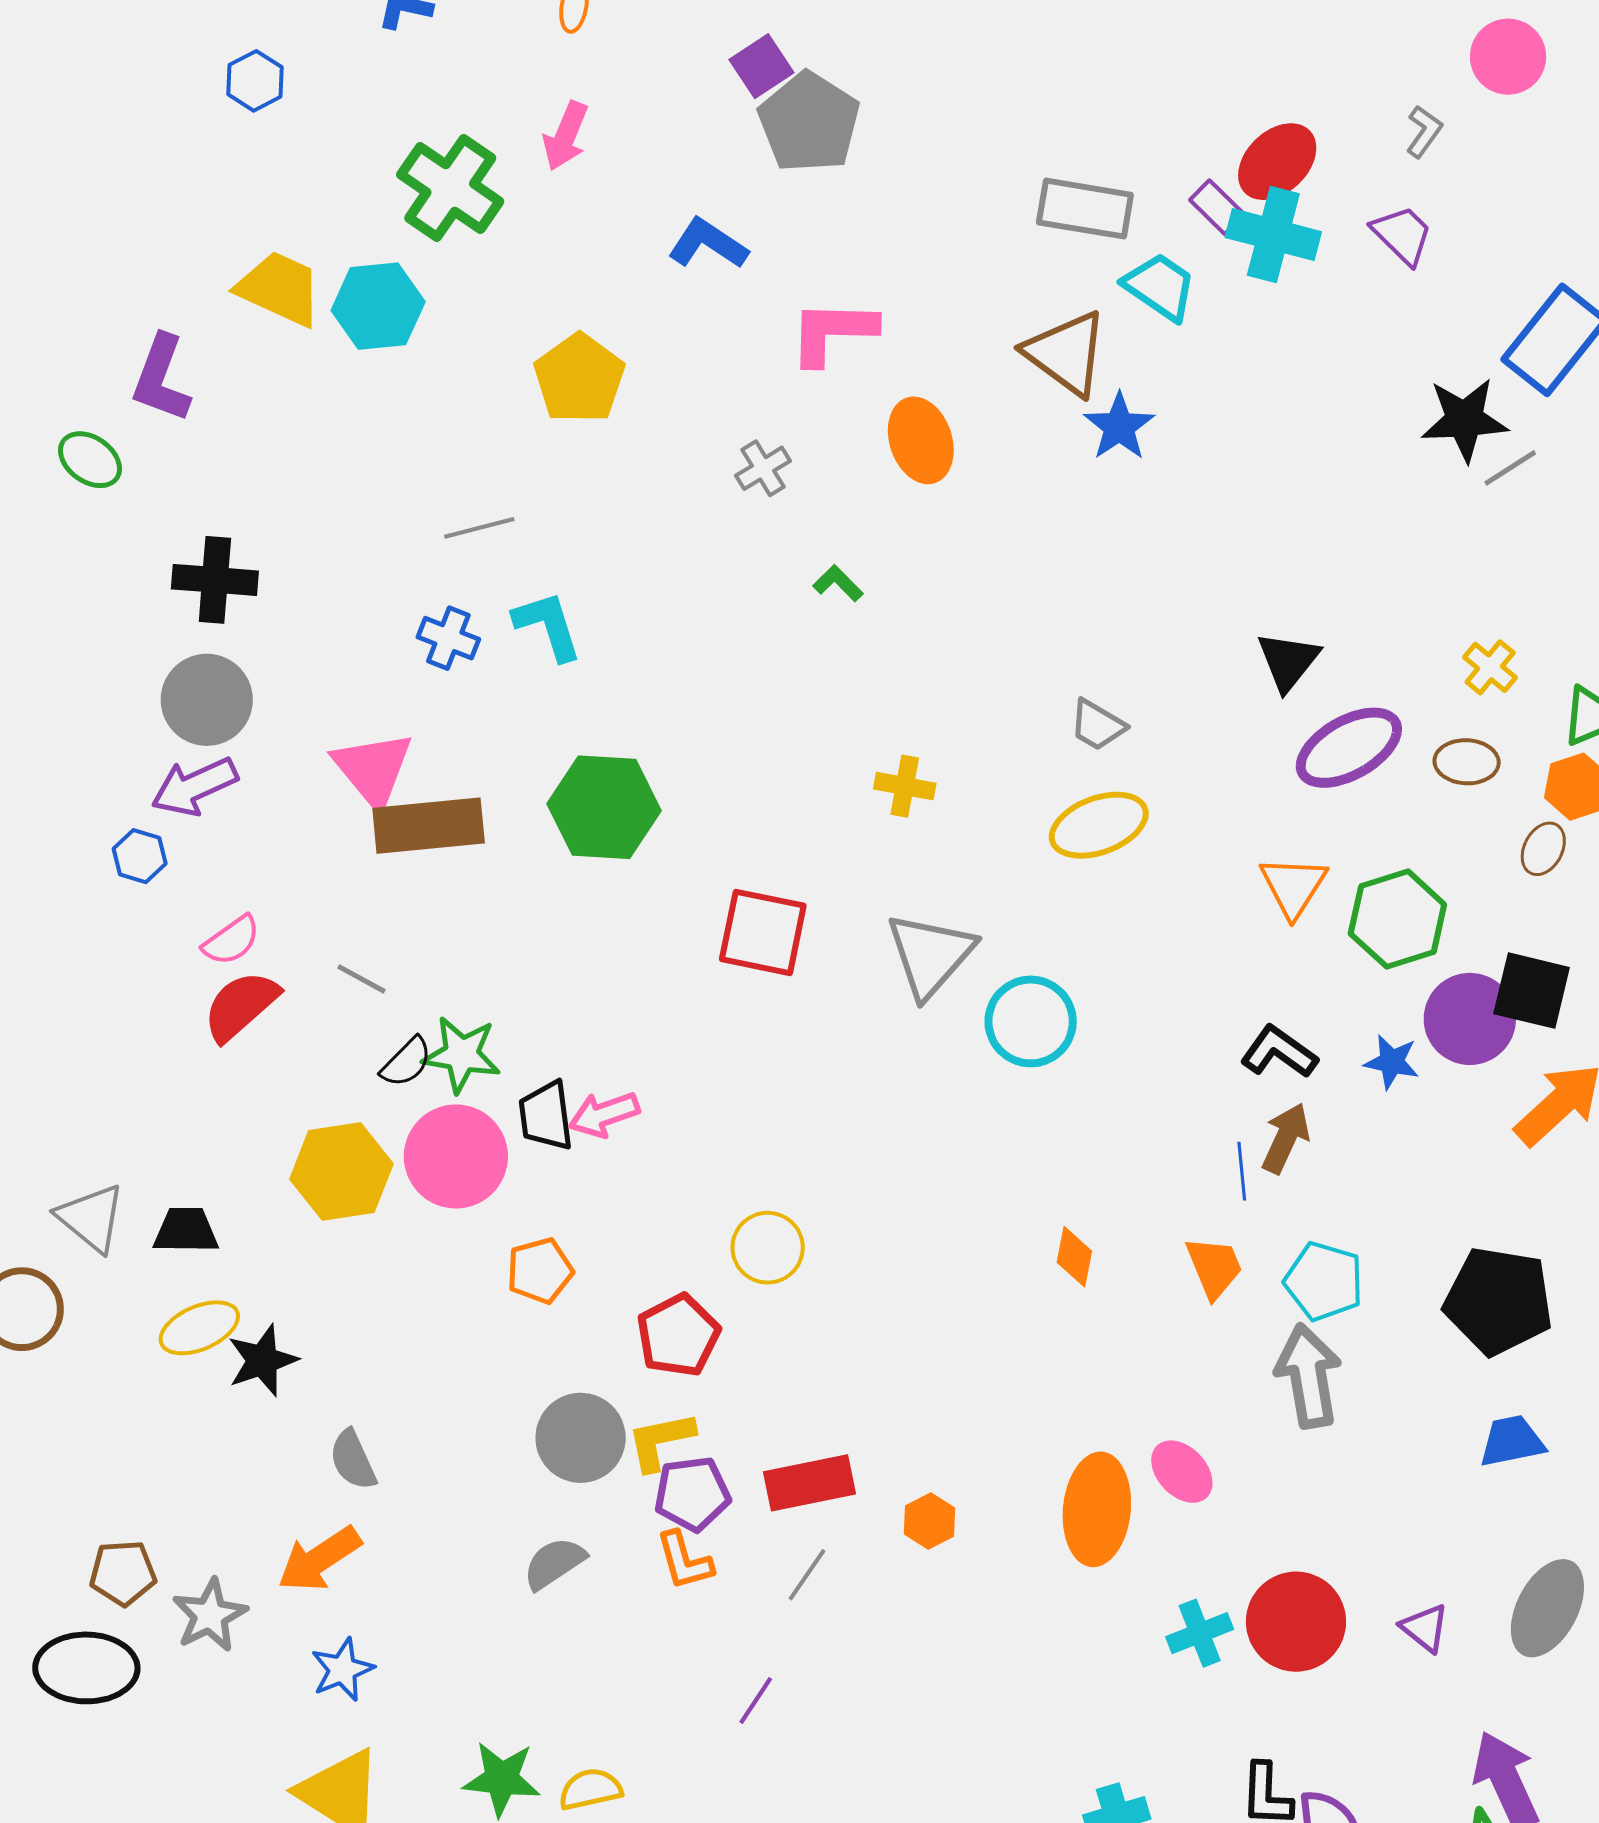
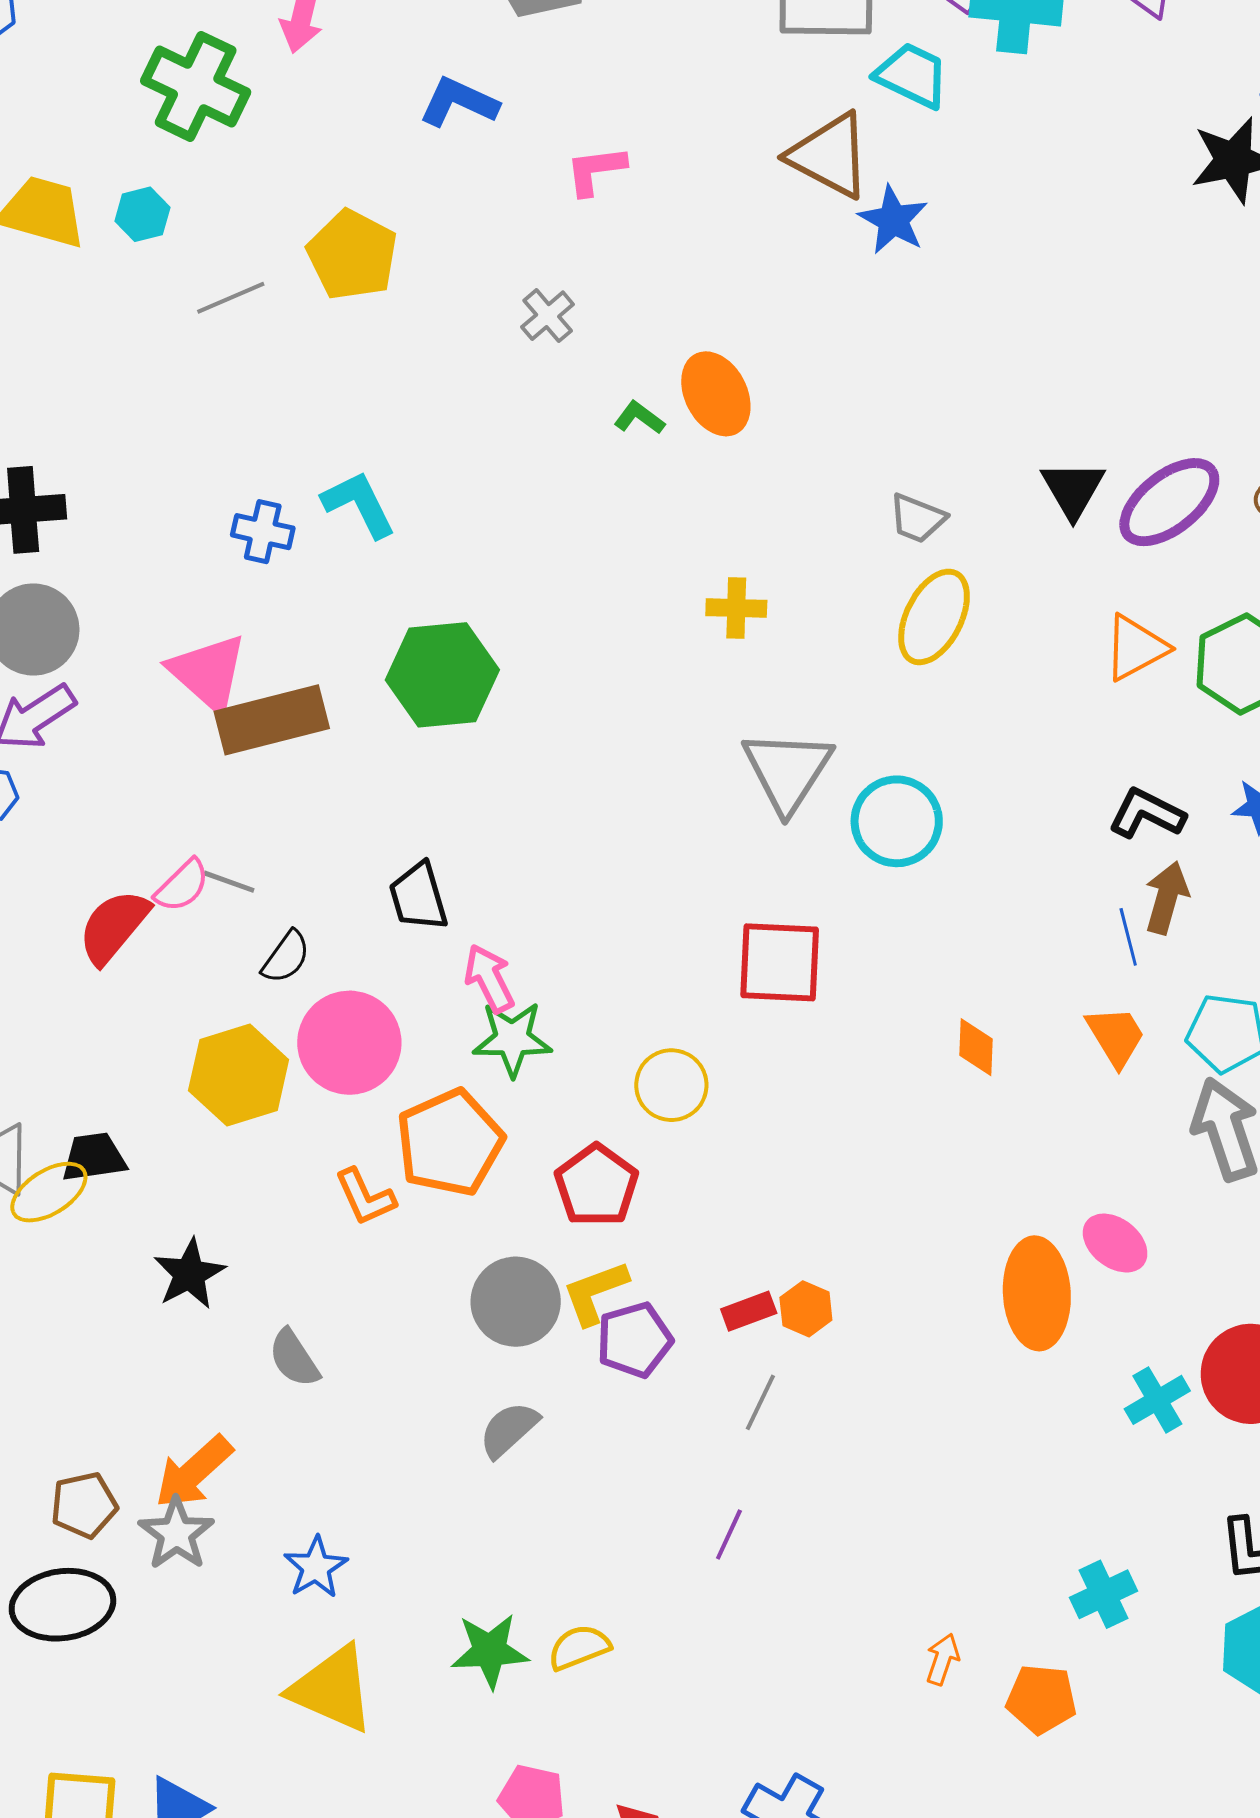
cyan hexagon: (378, 306) -> (142, 214), size x0.6
pink L-shape: (833, 332) -> (596, 170), size x0.7
orange ellipse: (921, 440) -> (716, 394), moved
gray line: (479, 528) -> (231, 298), moved
black triangle: (1288, 661) -> (1073, 489), moved
yellow ellipse: (1099, 825) -> (934, 617), turned -34
orange triangle: (1293, 886) -> (1136, 648), turned 38
red square: (763, 932) -> (780, 962), moved
pink semicircle: (231, 941) -> (182, 886), moved
green star: (462, 1055) -> (512, 1039), moved
pink arrow: (604, 1114) -> (489, 978), turned 92
black trapezoid: (546, 1116) -> (418, 897), moved
orange pentagon: (540, 1271) -> (450, 1143), size x1.6
yellow ellipse: (199, 1328) -> (49, 1192), moved
red rectangle: (809, 1483) -> (749, 1311), size x0.6
orange hexagon: (929, 1521) -> (806, 1309), moved
orange arrow: (319, 1559) -> (194, 1472), moved
orange L-shape: (684, 1561) -> (365, 1197), moved

